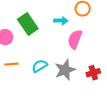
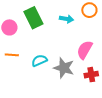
pink semicircle: (75, 39) -> (85, 50), moved
gray star: (65, 70) -> (64, 68), turned 30

